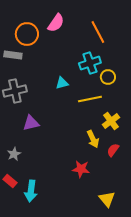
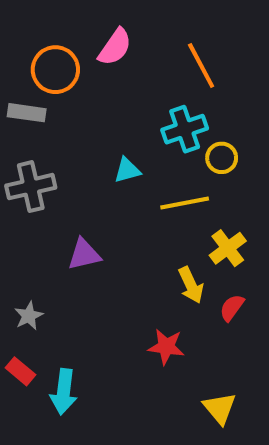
purple triangle: (31, 123) -> (84, 254), moved

